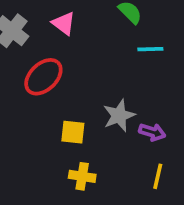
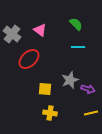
cyan line: (150, 49) -> (78, 47), moved
yellow line: (158, 176) -> (91, 113), turned 64

